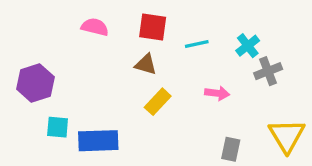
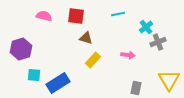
pink semicircle: (95, 27) -> (44, 16), moved
red square: (153, 27) -> (76, 16), moved
cyan line: (197, 44) -> (118, 14), moved
blue rectangle: (98, 141) -> (58, 83), turned -30

